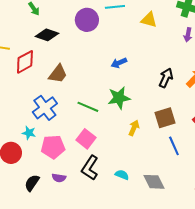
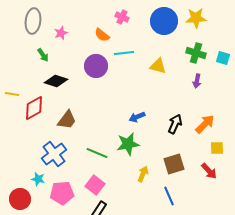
blue arrow: (119, 63) -> (137, 117), moved
blue line: (174, 146) -> (169, 196), moved

